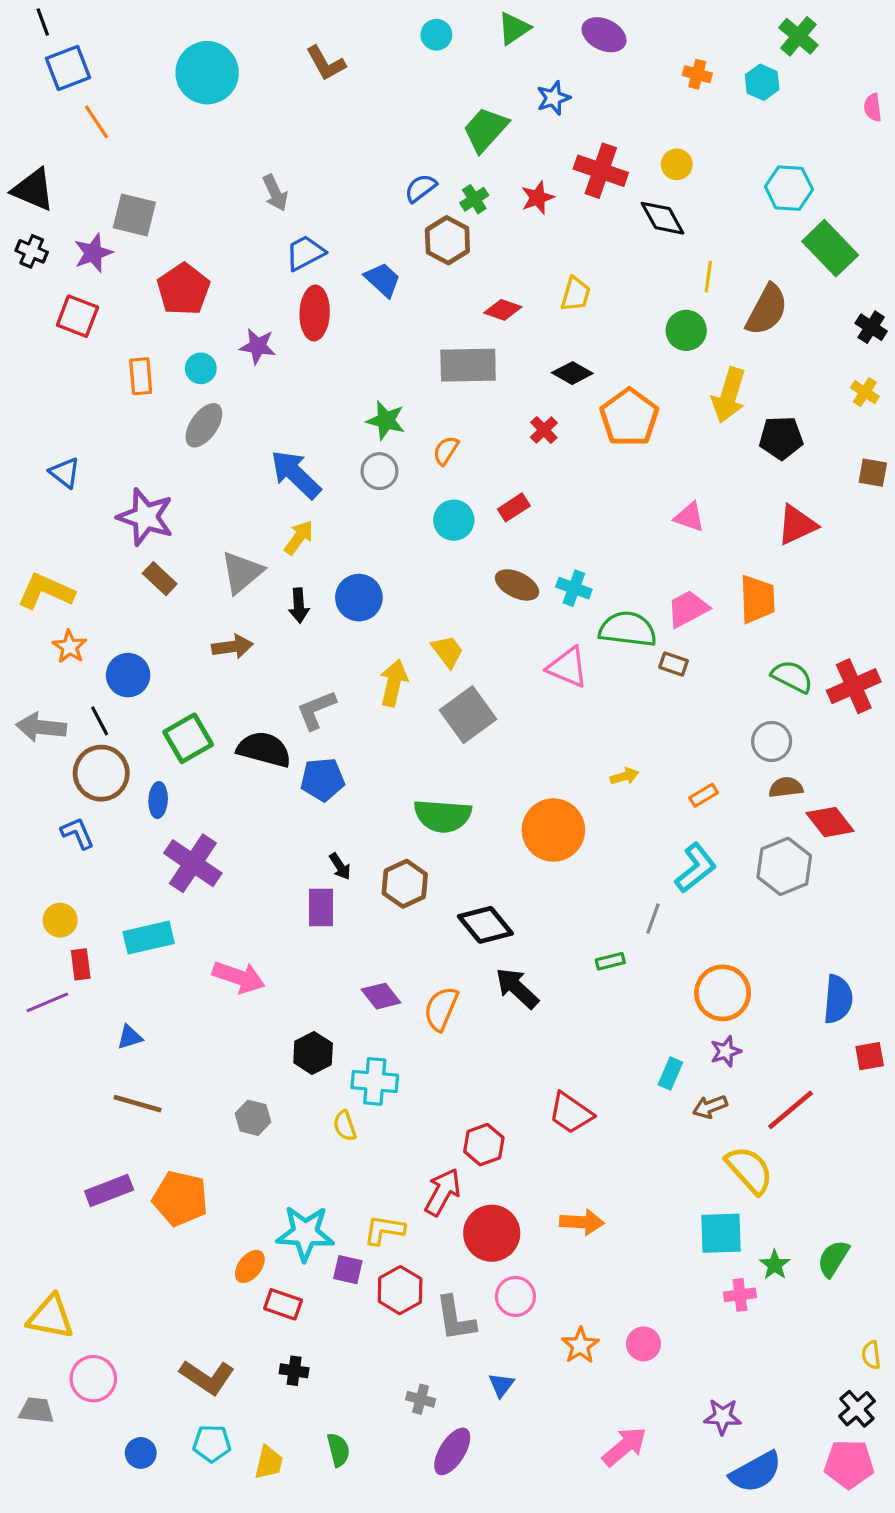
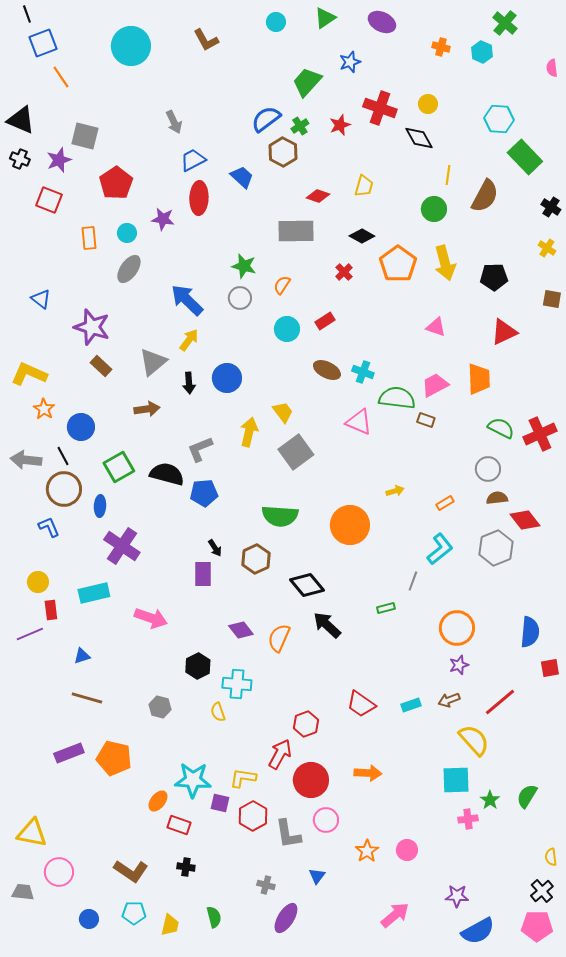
blue semicircle: (421, 188) -> (266, 119), size x1.4
yellow arrow: (729, 395) -> (445, 263), moved, turned -32
cyan rectangle: (670, 1074) -> (411, 705), moved, turned 48

